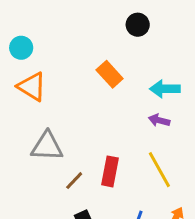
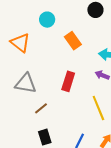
cyan circle: (21, 48) -> (47, 20), moved
red rectangle: (110, 171) -> (68, 81), moved

